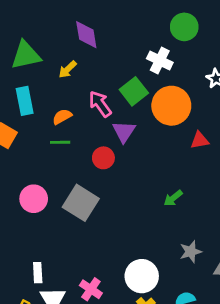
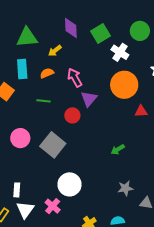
green square: (134, 91) -> (101, 34), moved
orange semicircle: (62, 117) -> (47, 73), moved
white circle: (142, 276) -> (70, 184), moved

